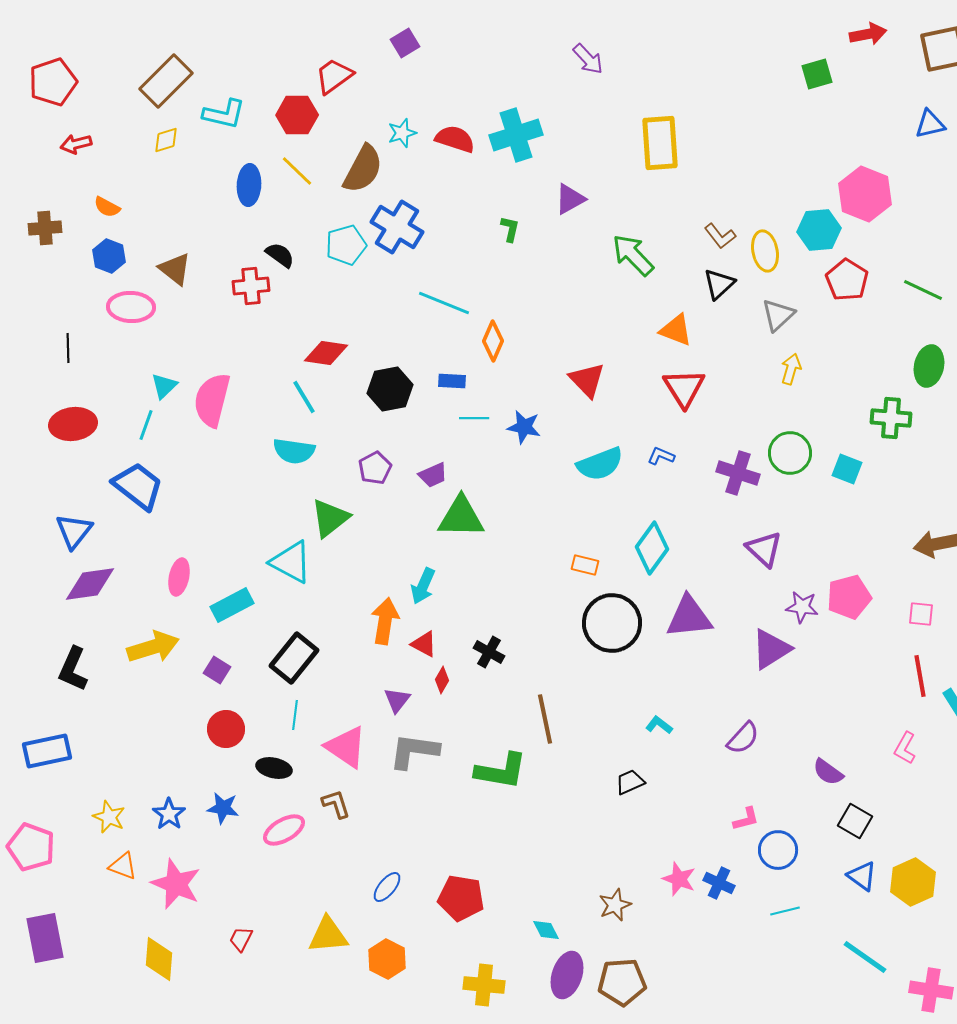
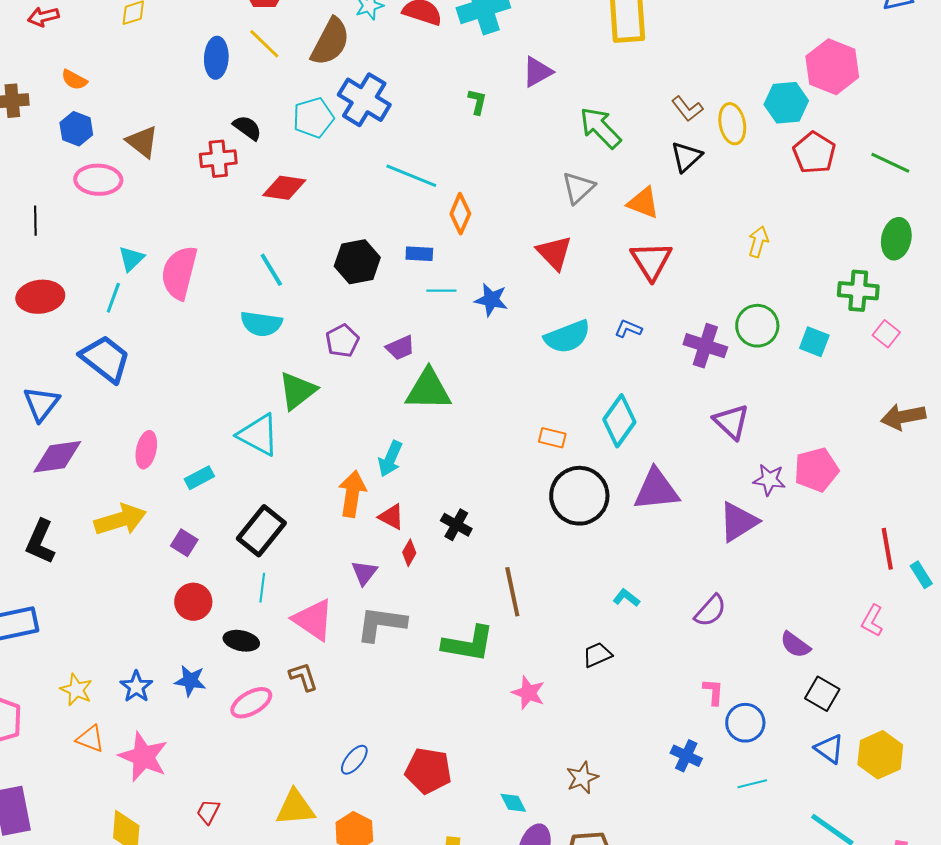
gray triangle: (778, 315) -> (578, 188), moved
red diamond: (326, 353) -> (284, 188), moved
cyan rectangle: (232, 605) -> (199, 478), size x0.7
pink square: (921, 614) -> (886, 334), moved, turned 32
pink L-shape: (746, 819) -> (713, 692), turned -72
pink star: (679, 879) -> (528, 693), moved

